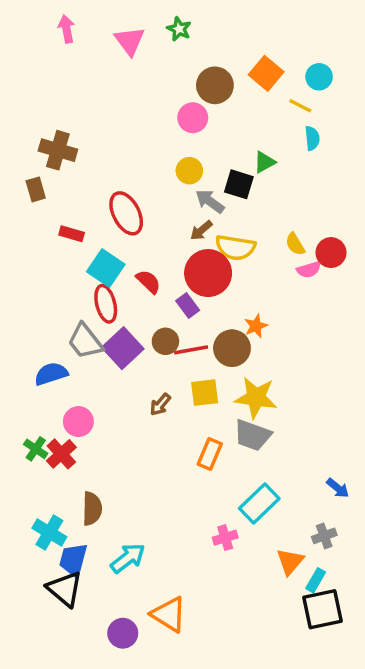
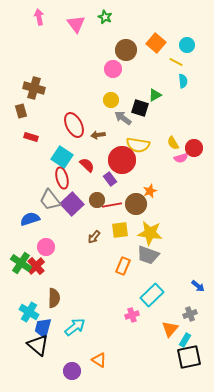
brown arrow: (201, 230) -> (98, 135), moved, turned 32
red rectangle: (72, 234) -> (31, 137), moved
green cross: (36, 449) -> (21, 263), size x1.5
orange triangle: (169, 614) -> (99, 360), size x0.7

